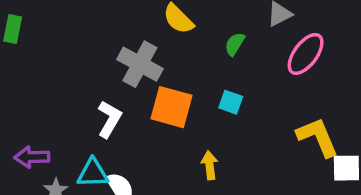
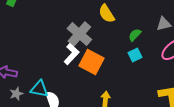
cyan square: (231, 102) -> (135, 55), moved, turned 32
white L-shape: (109, 119) -> (71, 54), moved

